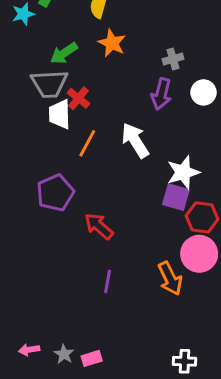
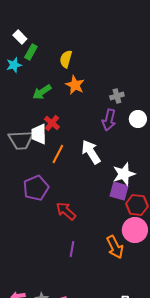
gray trapezoid: (49, 84) -> (21, 140), moved

